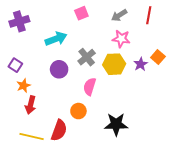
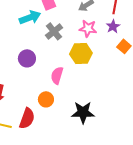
cyan arrow: (56, 39) -> (30, 17), moved
gray cross: (87, 57) -> (54, 31), moved
purple star: (141, 64) -> (113, 26), moved

